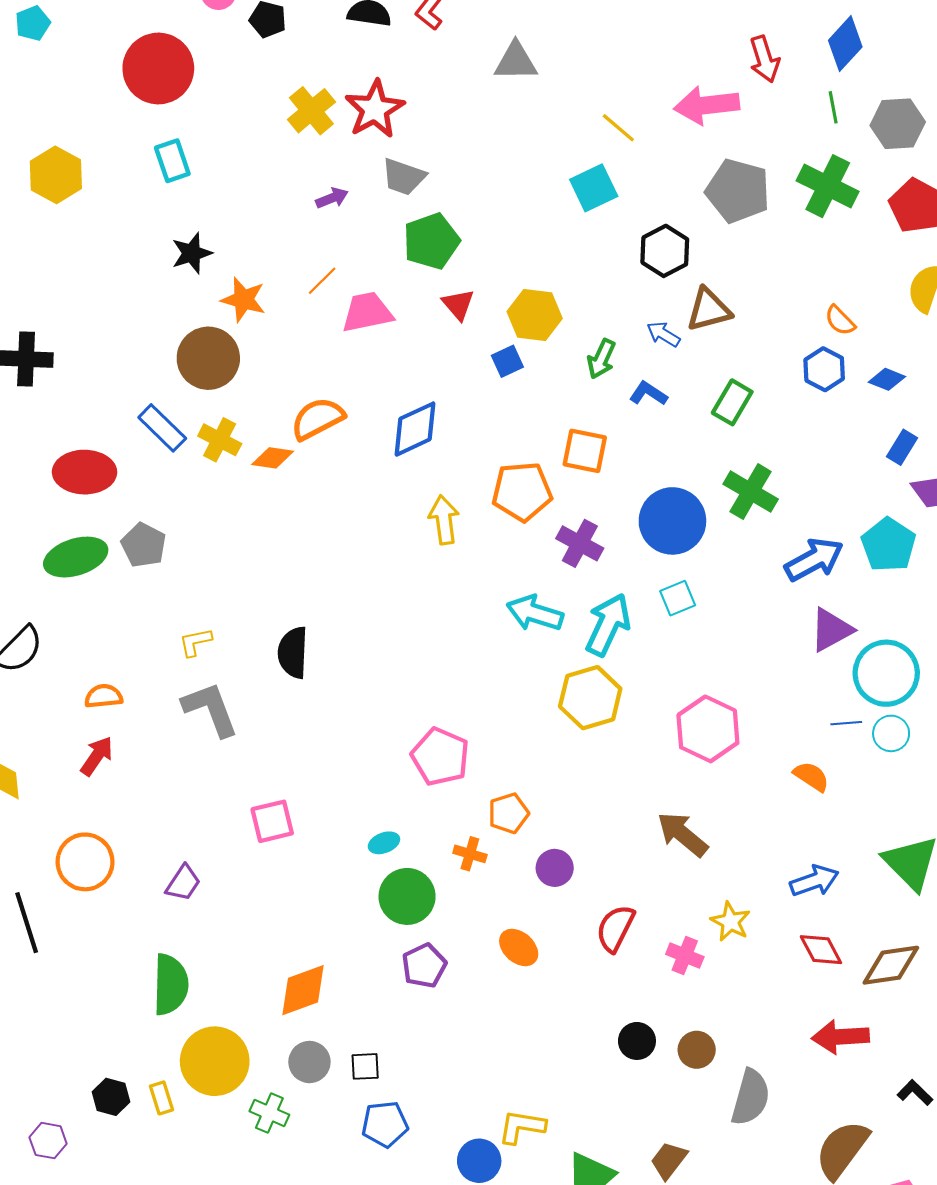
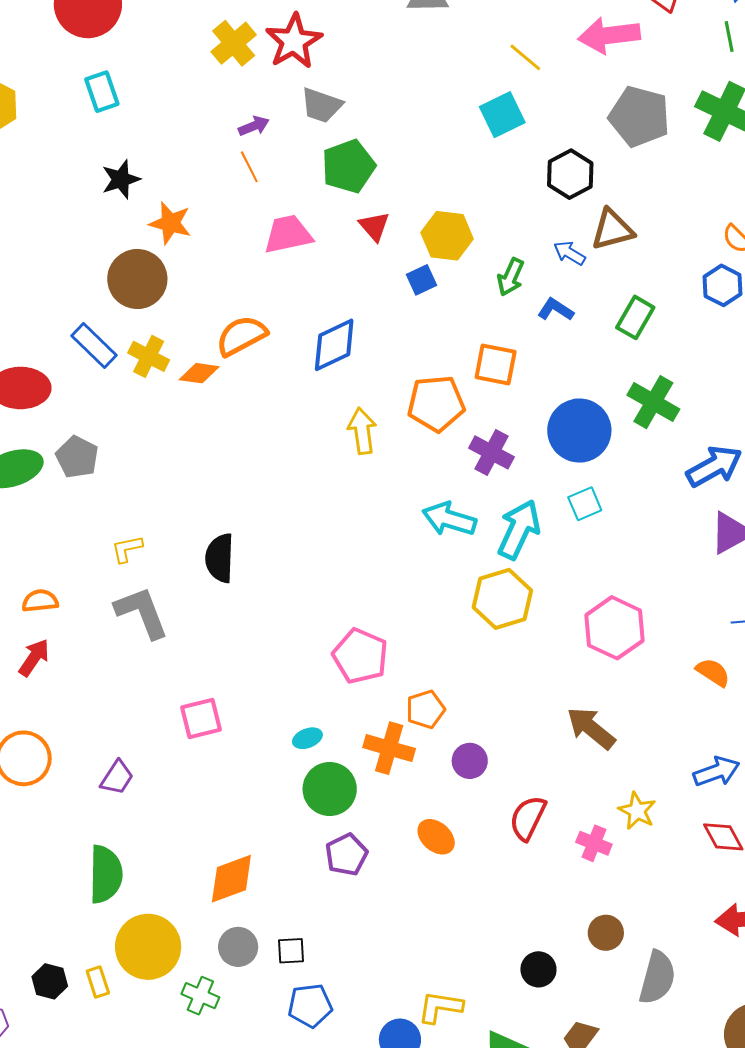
orange line: (322, 281) -> (249, 167), moved, turned -72
orange cross: (470, 854) -> (389, 748), size x1.6
black circle: (637, 1041) -> (538, 969), moved

